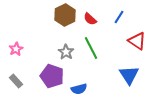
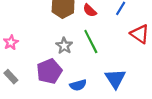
blue triangle: (129, 75) -> (115, 79), moved
purple pentagon: (52, 76) -> (49, 71), turned 30

